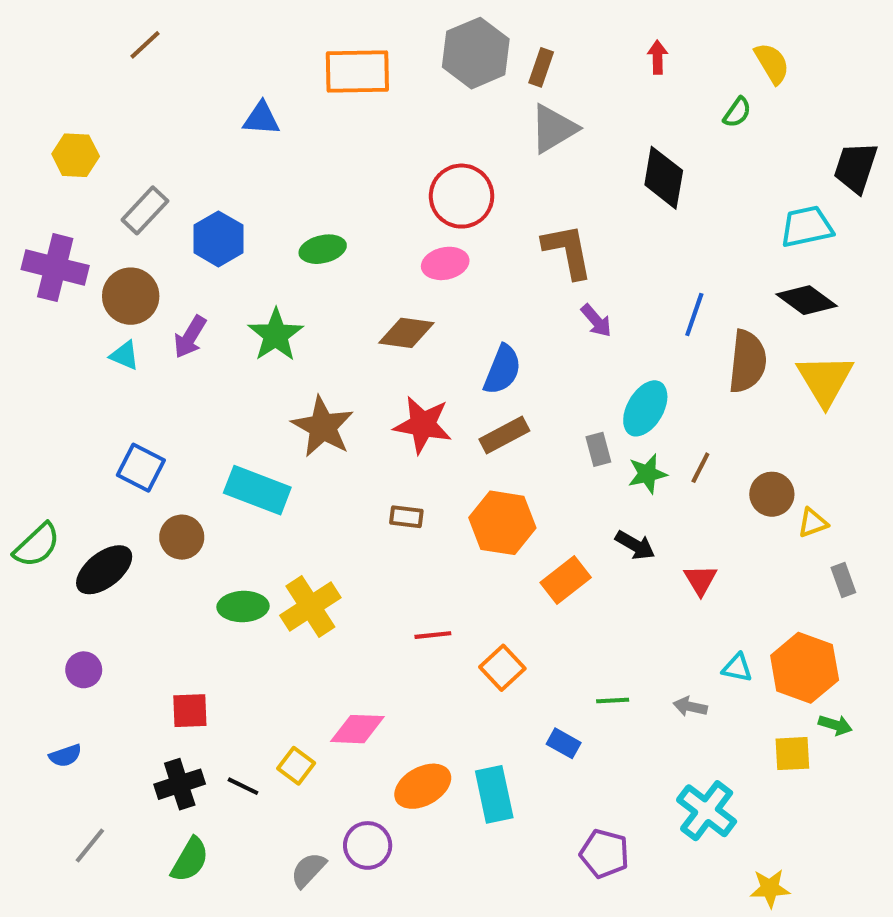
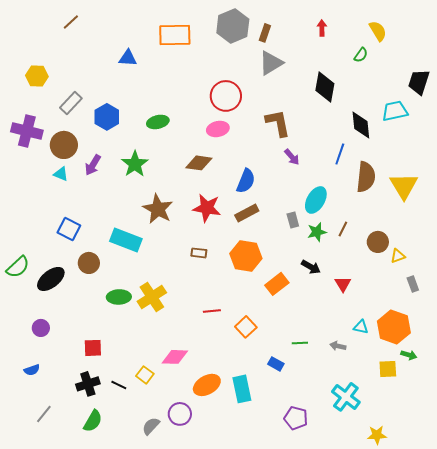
black diamond: (807, 300) -> (361, 125), moved, turned 48

